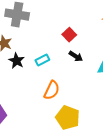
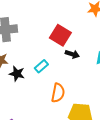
red square: (69, 35) -> (60, 35), size x1.5

